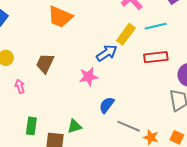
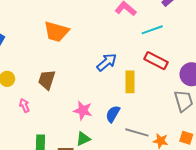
yellow rectangle: (126, 34) -> (130, 82), moved, turned -30
red rectangle: (156, 57) -> (156, 61), turned 40
pink star: (89, 77) -> (83, 111), moved, turned 30

